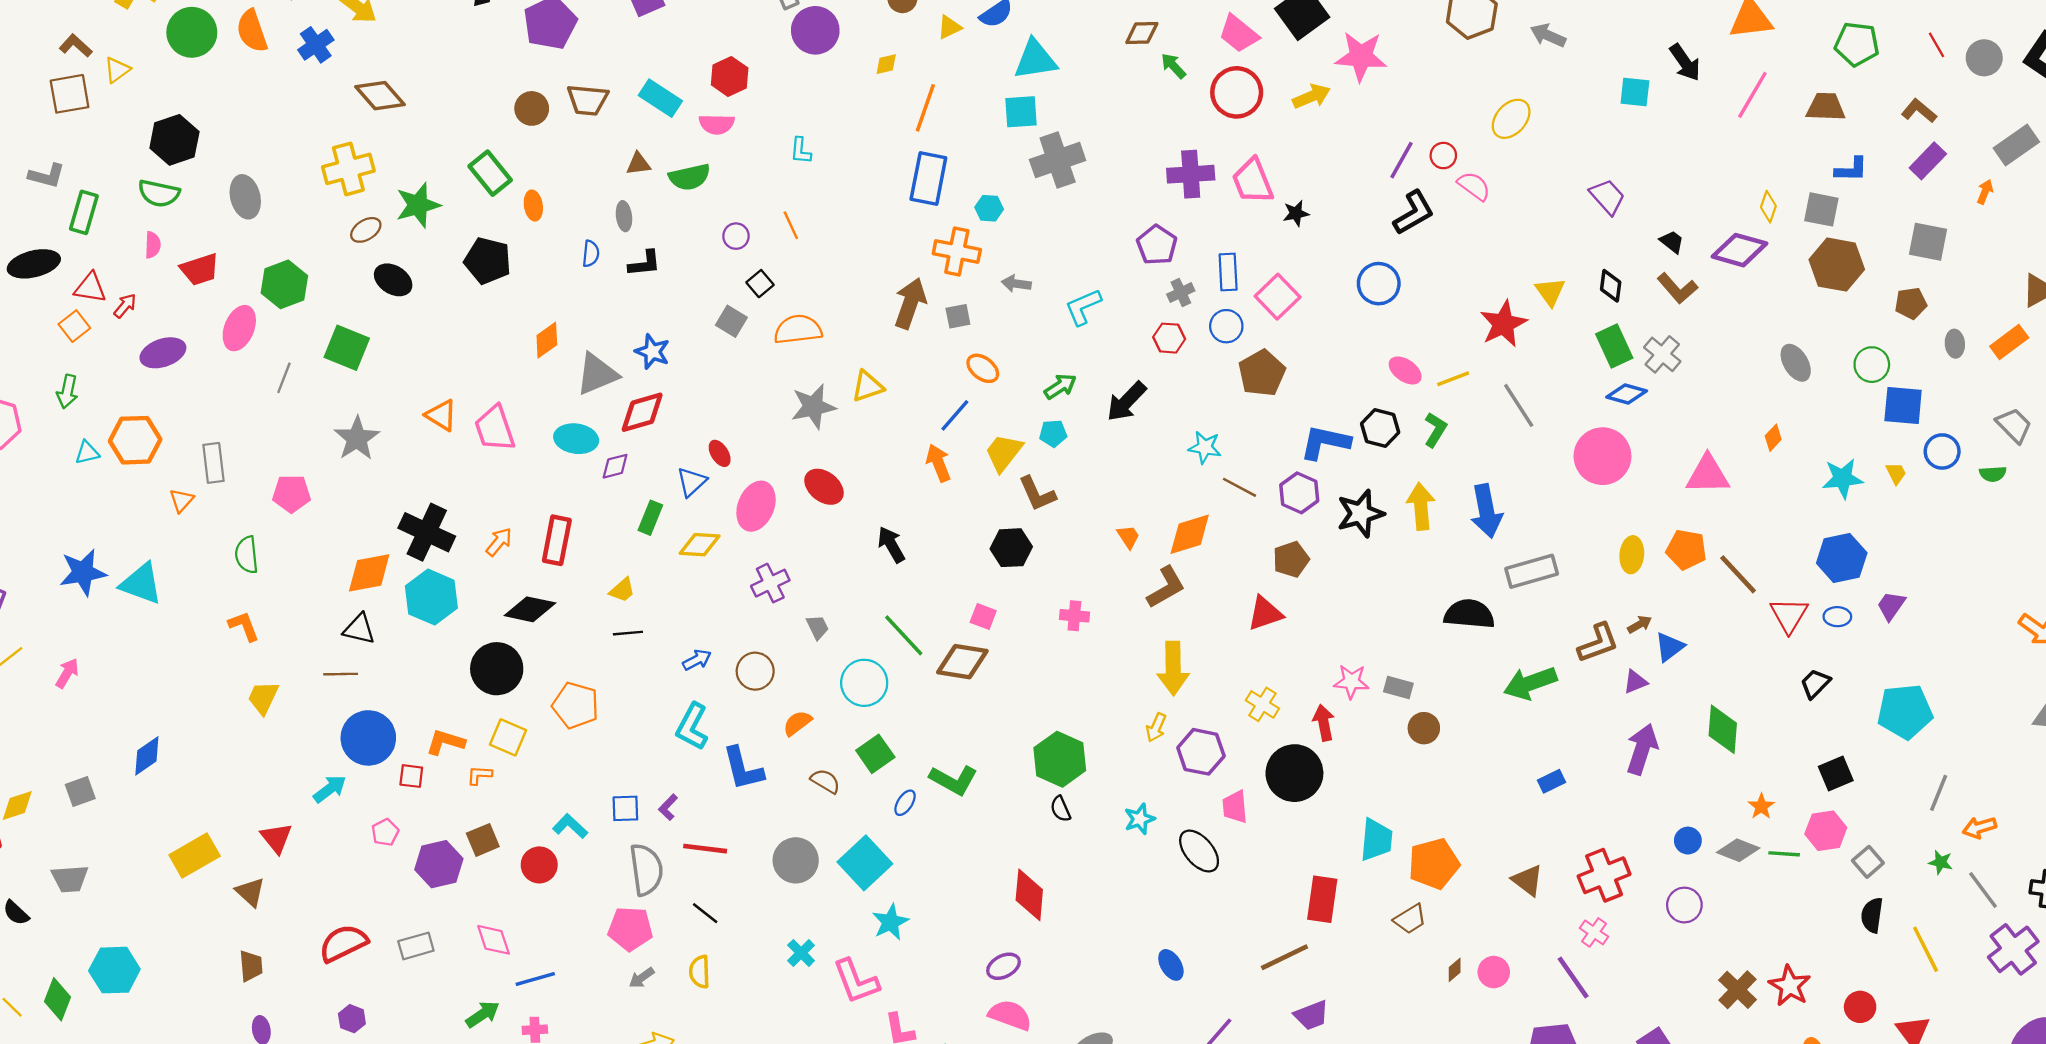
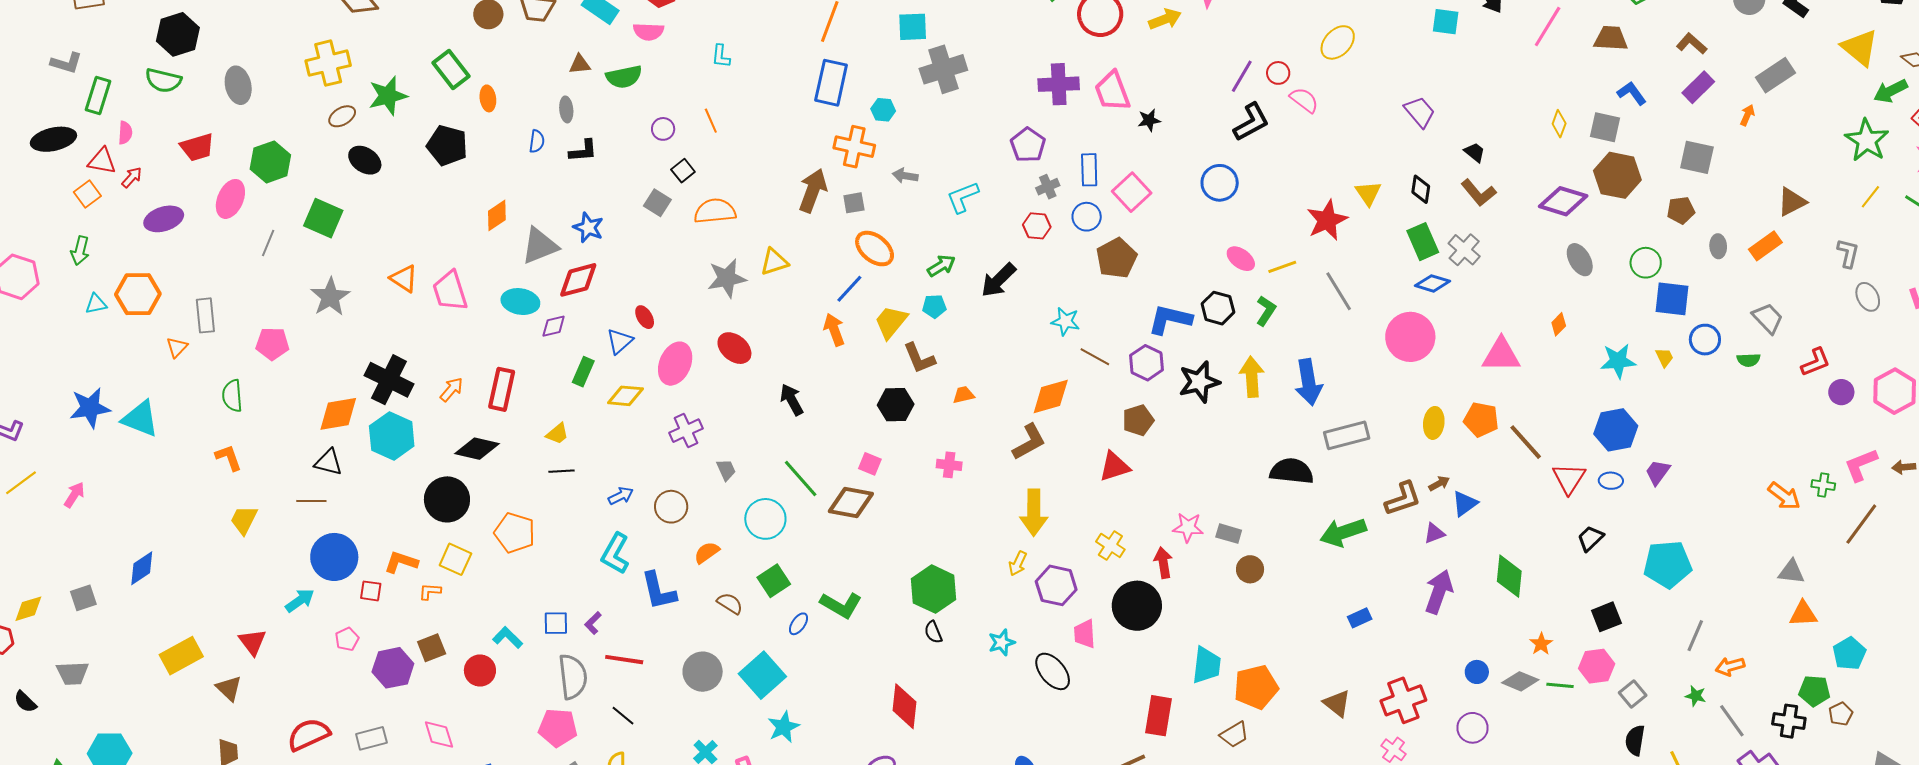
blue L-shape: (1851, 170) -> (1632, 93), turned -128
pink semicircle: (153, 245) -> (125, 133), moved
purple diamond: (1739, 250) -> (1563, 201), moved
orange ellipse: (983, 368) -> (875, 249), size x1.4
orange trapezoid: (1128, 537) -> (964, 395), moved, turned -70

